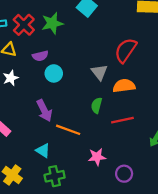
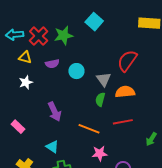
cyan circle: (54, 73) -> (76, 71), moved
green semicircle: (97, 105) -> (100, 99), moved
orange line: (68, 130) -> (89, 129), moved

